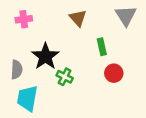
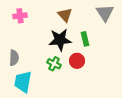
black star: (45, 56) -> (60, 40), moved, turned 30
red circle: (114, 73) -> (77, 61), moved

